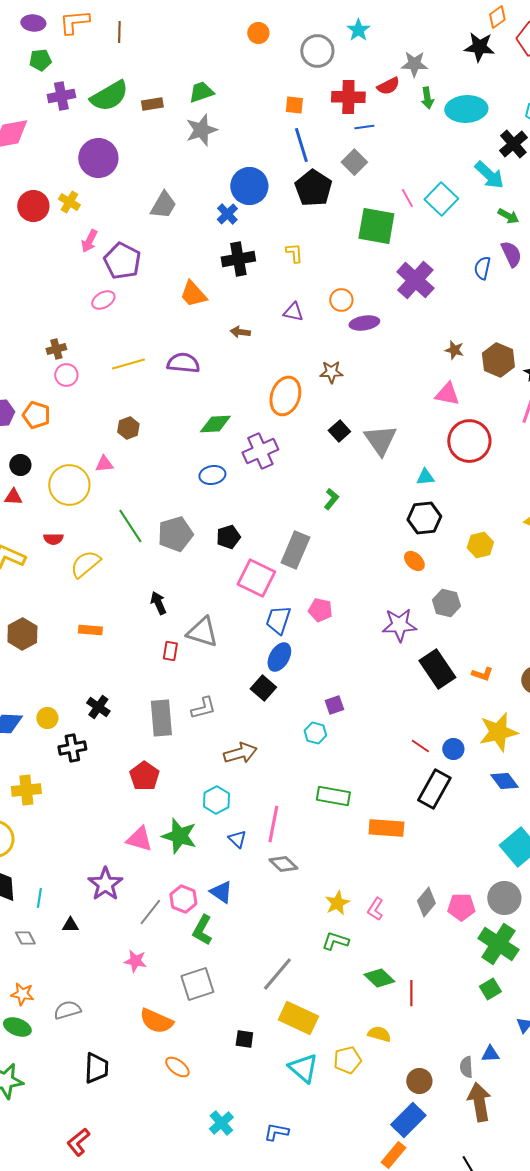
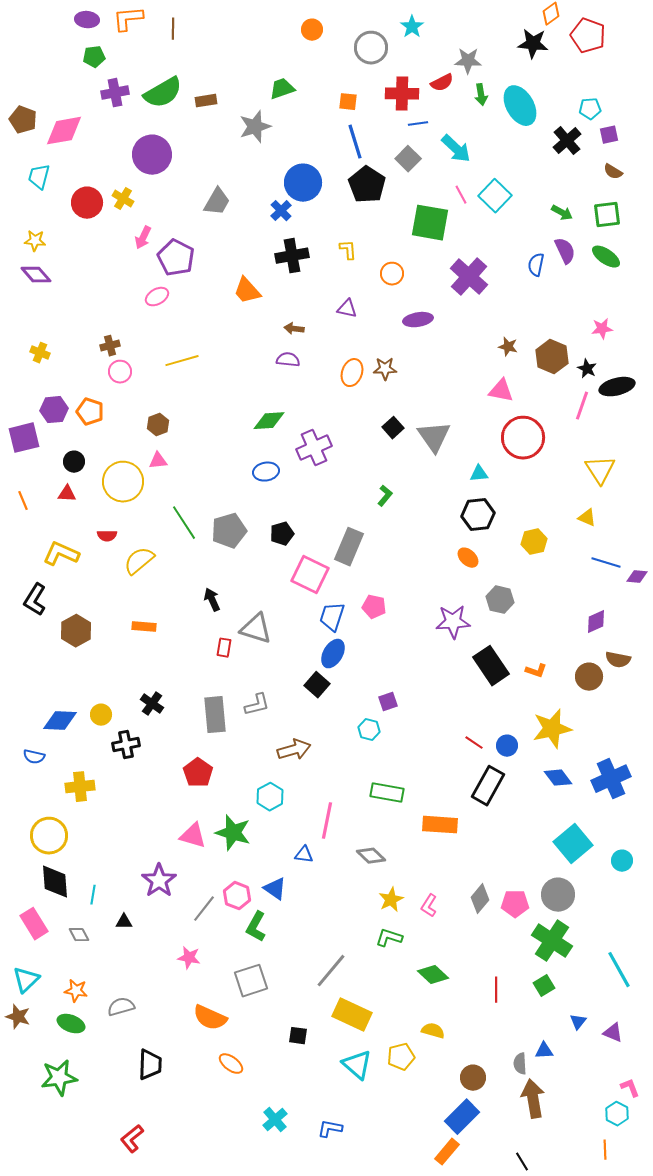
green trapezoid: (201, 92) -> (282, 89), moved
cyan ellipse: (466, 109) -> (520, 106), turned 63
cyan arrow: (489, 175) -> (456, 149), moved
orange circle: (341, 300) -> (392, 274), moved
purple semicircle: (183, 363) -> (288, 360), moved, size x0.7
orange ellipse: (285, 396) -> (352, 373), moved, size x0.7
brown hexagon: (128, 428) -> (158, 425), moved
blue triangle: (237, 839) -> (304, 855), moved, turned -36
gray diamond: (283, 864) -> (371, 856), moved
red line: (411, 993) -> (496, 990), moved

